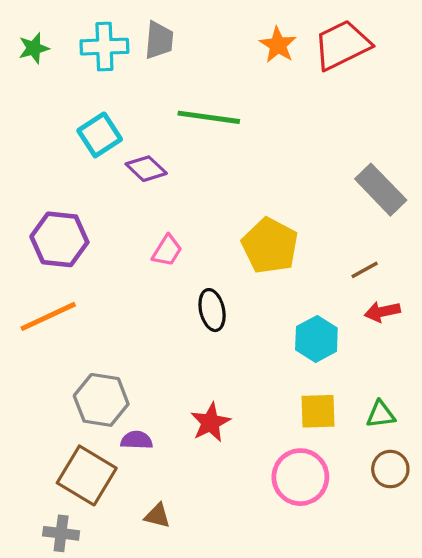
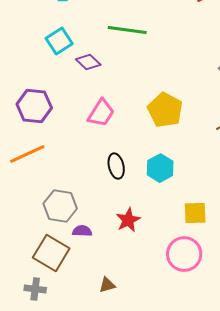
pink trapezoid: (167, 251) -> (101, 113), size x1.4
black ellipse: (212, 310) -> (116, 166), moved
cyan hexagon: (316, 339) -> (160, 168), moved
brown triangle: (157, 516) -> (107, 285), moved, turned -30

